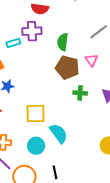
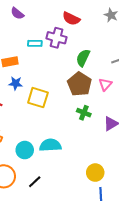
yellow square: (36, 113) -> (38, 98), moved
cyan semicircle: (59, 133) -> (50, 145), turned -75
black line: (55, 172) -> (35, 182), turned 40

